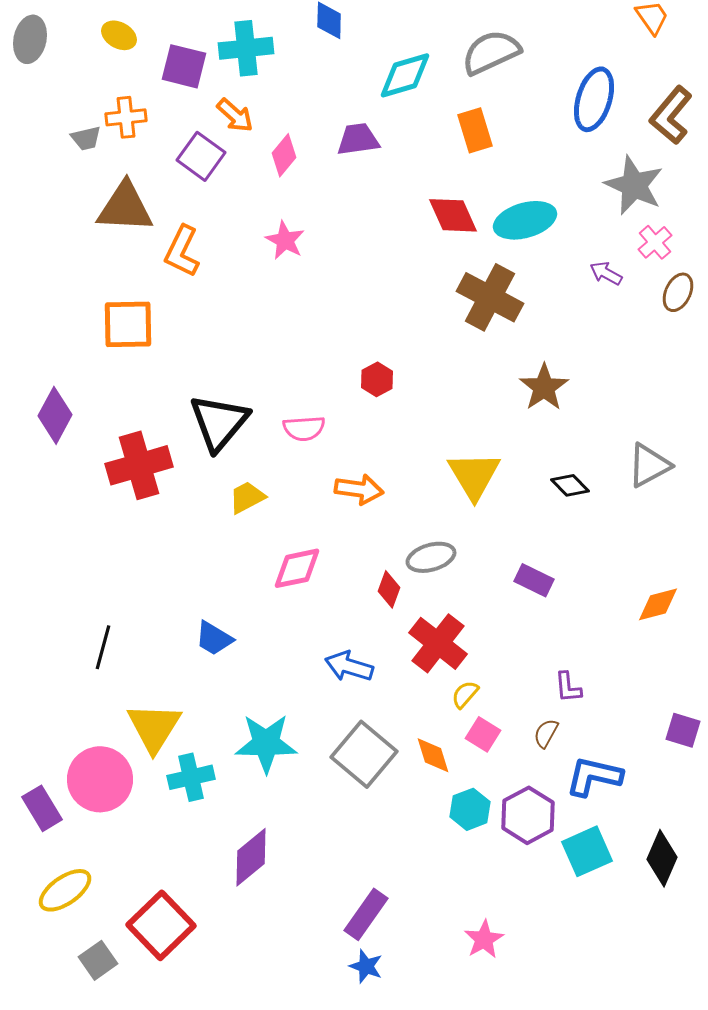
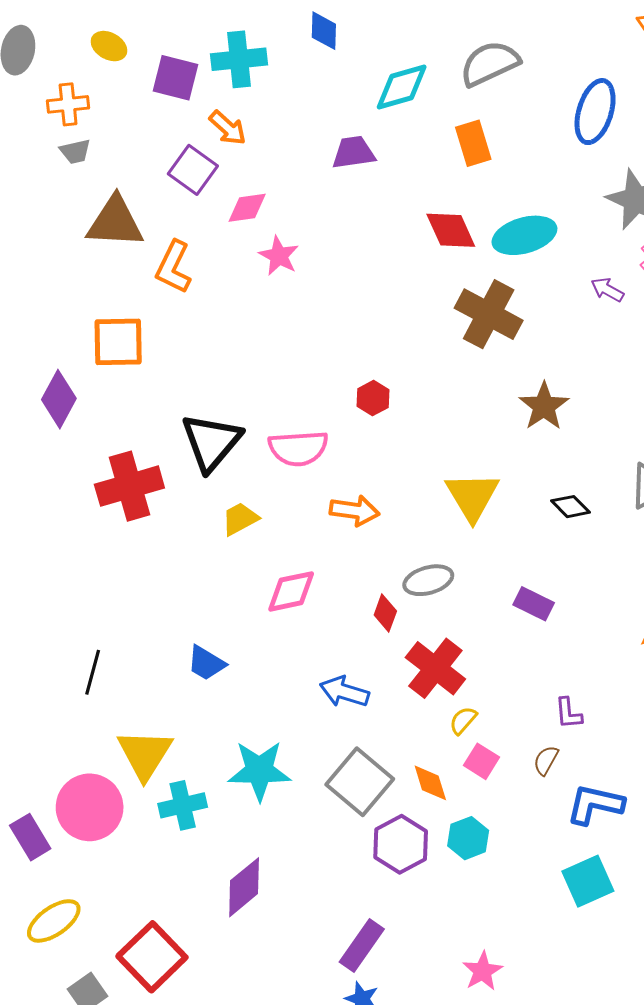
orange cross: (126, 117) -> (68, 104), moved
pink diamond: (284, 155) -> (247, 208), moved, turned 42
purple diamond: (55, 415) -> (59, 399), moved
pink semicircle: (304, 428) -> (298, 448), size x1.4
purple hexagon: (528, 815) -> (401, 844), moved

